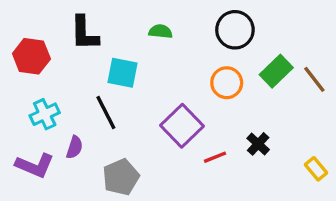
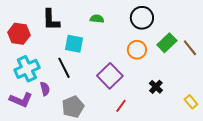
cyan cross: (45, 114) -> (27, 69), size x1.4
purple semicircle: (74, 147) -> (45, 89), turned -32
red line: (215, 157) -> (121, 106), moved, turned -32

